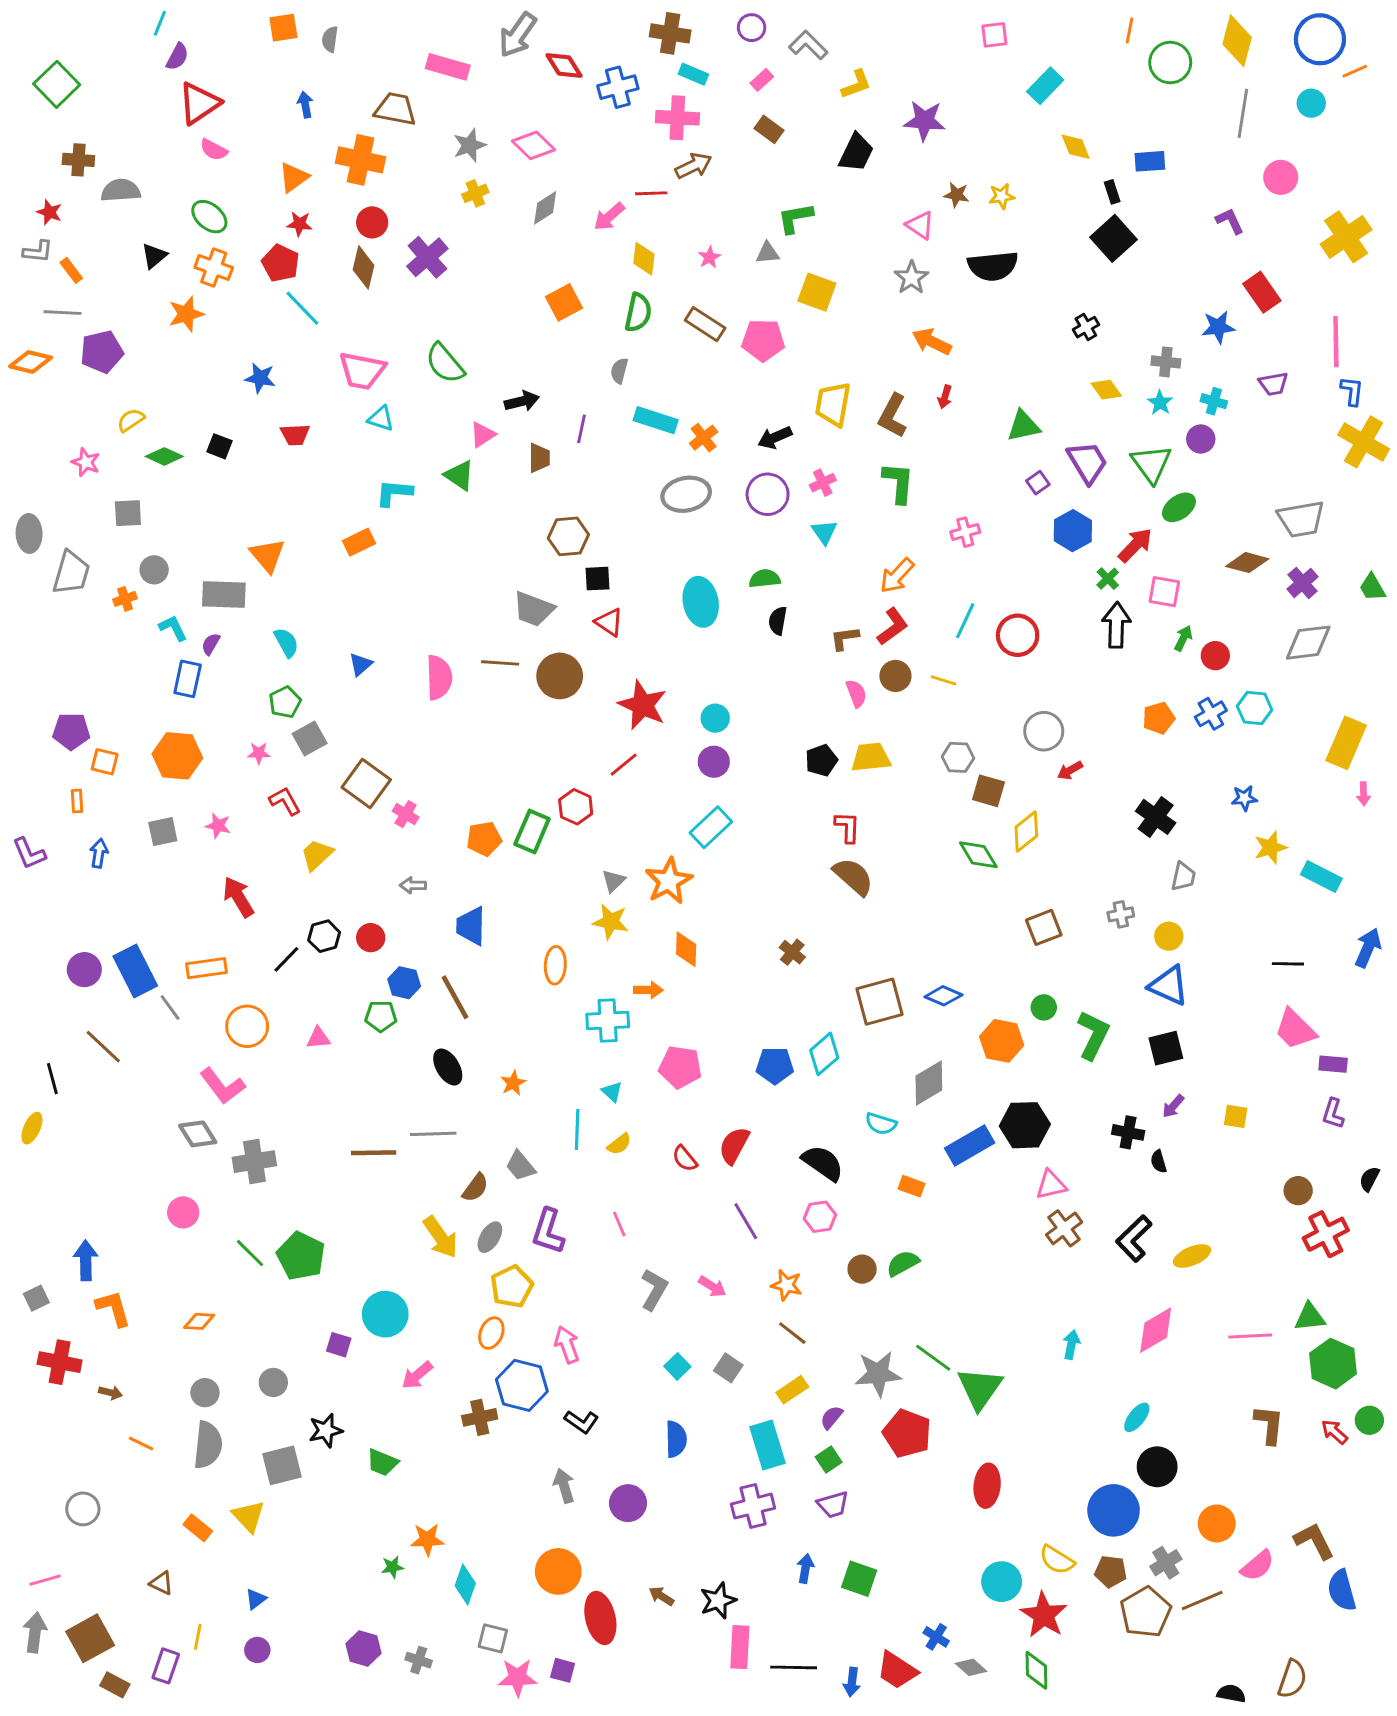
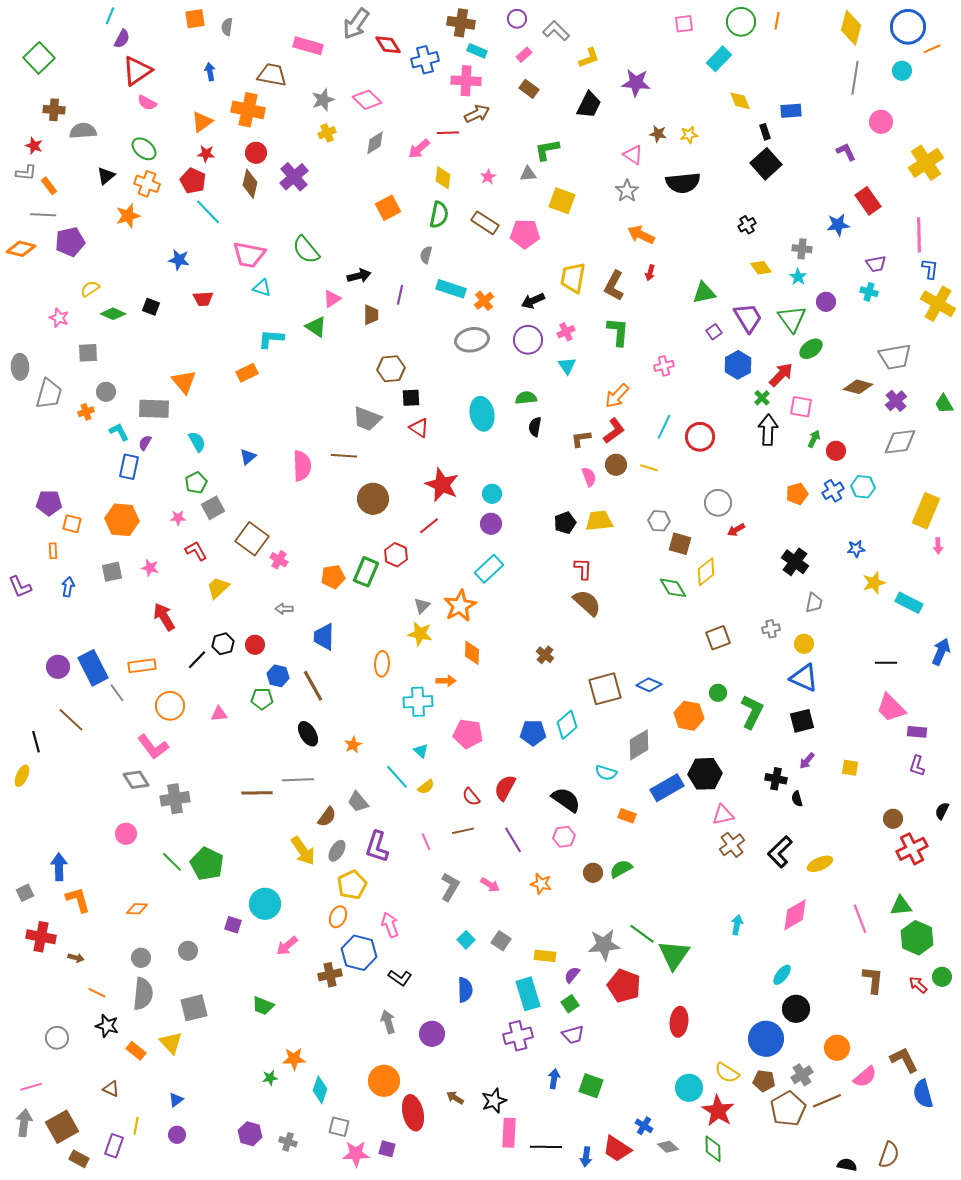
green circle: (1170, 63) -> (741, 22), moved
cyan cross: (1214, 401) -> (869, 292), moved
brown circle: (560, 676) -> (373, 499), moved
cyan line: (577, 1130) -> (397, 777), turned -44
brown line: (792, 1333) -> (463, 831), moved, turned -50
pink line: (1250, 1336) -> (860, 919), turned 72
yellow rectangle: (792, 1390) -> (545, 956), turned 40
black star: (326, 1430) -> (107, 1026), moved, turned 30

